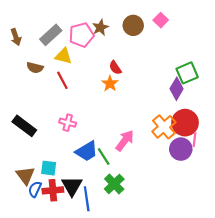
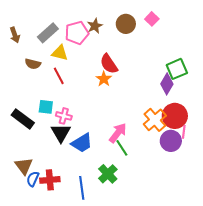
red semicircle: (115, 68) -> (109, 64), size x1.5
green line: (104, 156) -> (122, 148), moved
cyan square: (49, 168) -> (46, 107), moved
black triangle: (72, 186) -> (61, 133), moved

